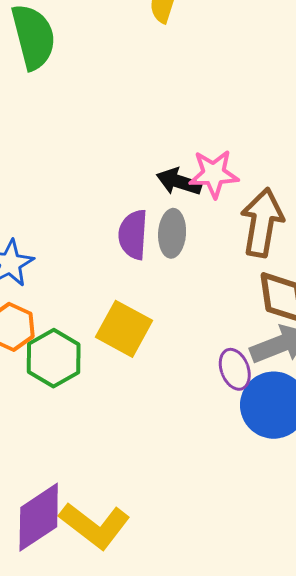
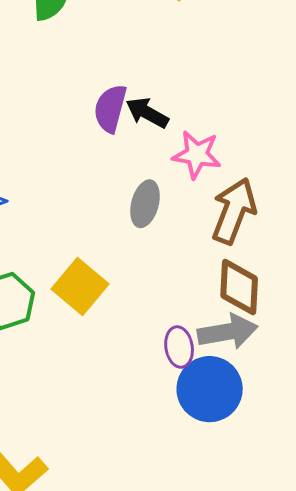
black arrow: (179, 182) -> (147, 113), moved
purple semicircle: (133, 235) -> (110, 108), moved

